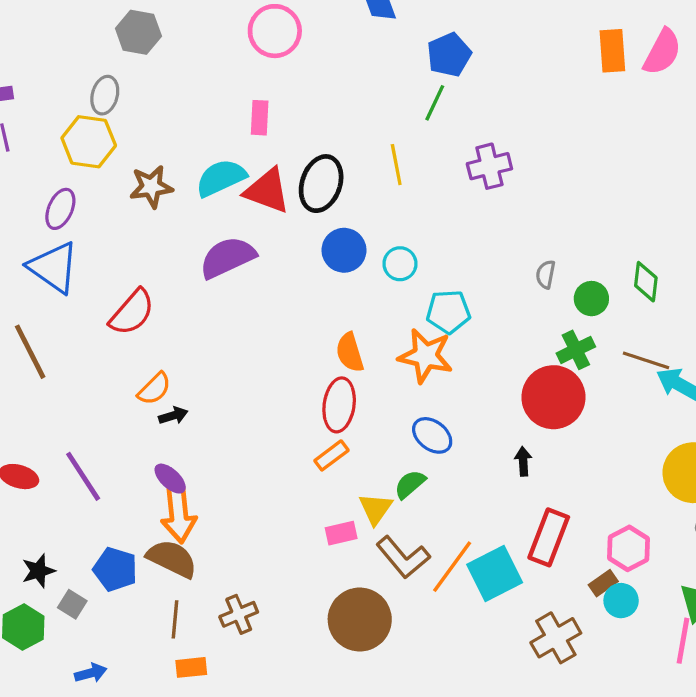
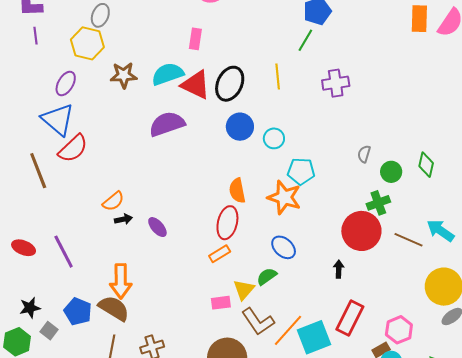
red semicircle: (132, 312) -> (73, 148), moved
brown line: (646, 360) -> (409, 240), moved
purple ellipse: (170, 479) -> (157, 227), moved

